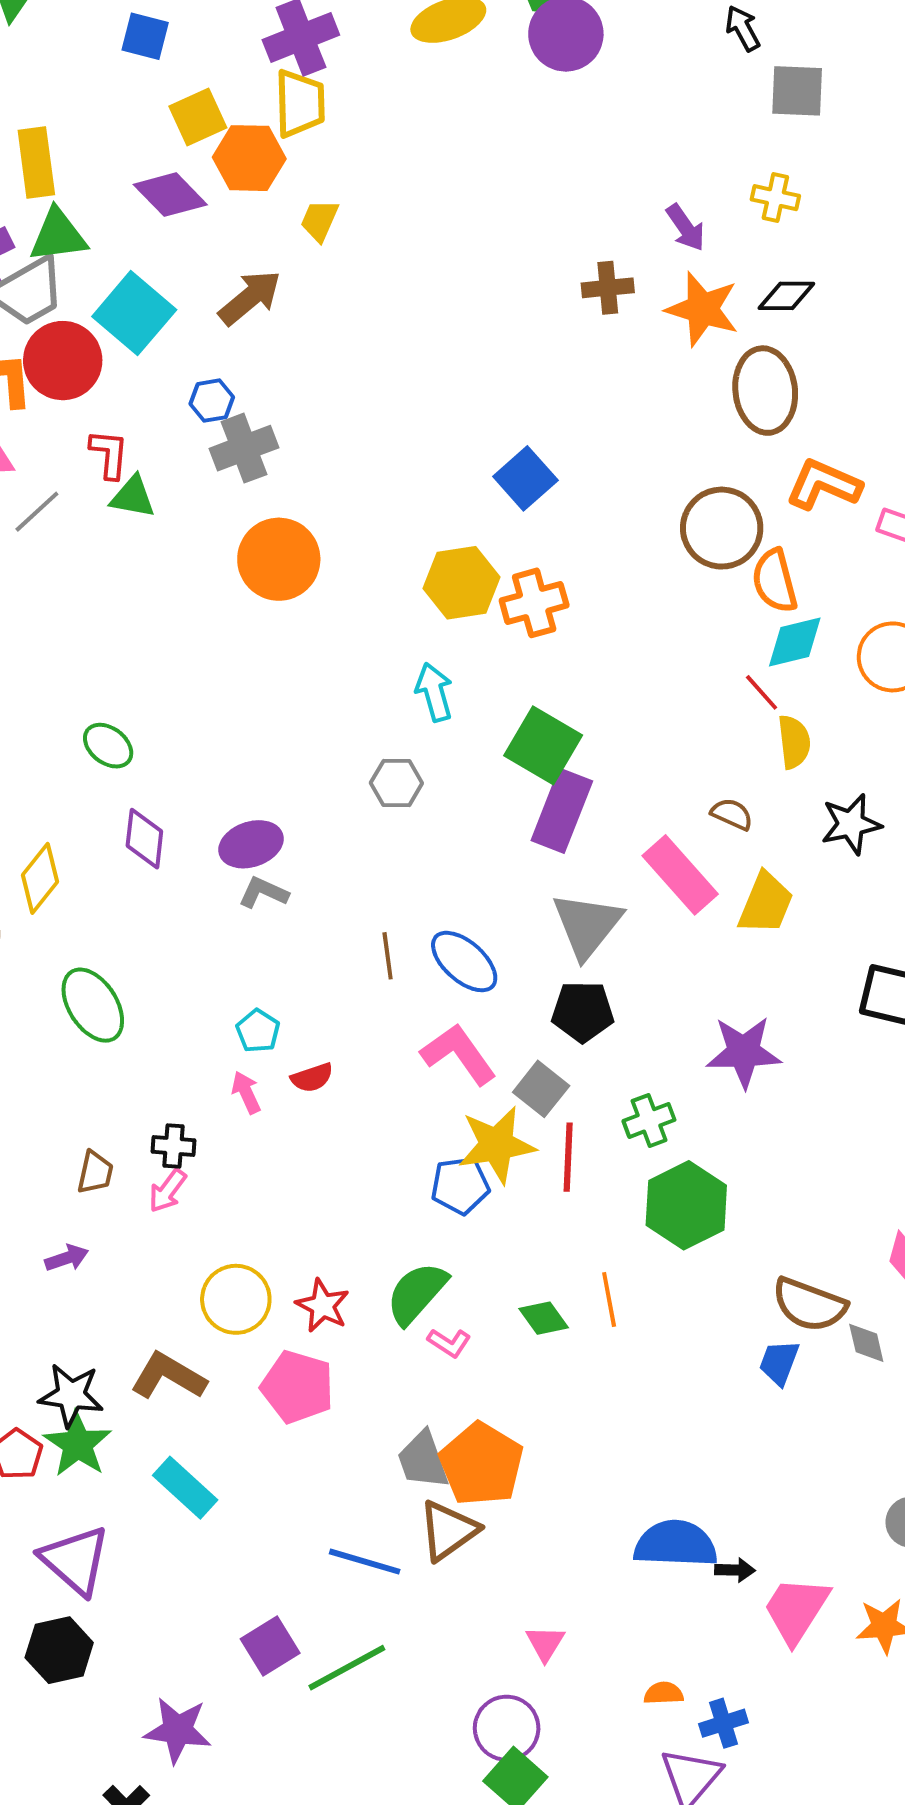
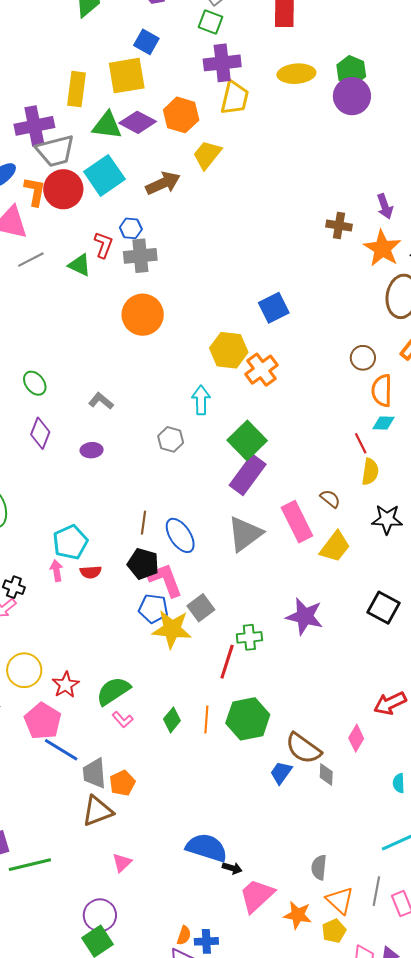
yellow trapezoid: (300, 103) -> (235, 98), moved
yellow square: (198, 117) -> (127, 76), moved, size x1.4
purple diamond: (170, 195) -> (138, 122), turned -33
yellow trapezoid: (319, 221) -> (207, 155), size x1.4
green triangle: (58, 235) -> (107, 125), moved
red L-shape: (109, 454) -> (103, 245), moved
brown circle: (722, 528) -> (363, 358), size x0.6
orange cross: (534, 603) -> (261, 370), turned -36
cyan diamond: (795, 642) -> (384, 423), size x0.7
purple ellipse: (251, 844) -> (92, 450), size x0.7
gray L-shape: (263, 893) -> (101, 401), moved
black pentagon: (583, 1012) -> (143, 564), moved
cyan pentagon: (258, 1031) -> (70, 542), size x1.6
red line: (568, 1157) -> (227, 662), moved
blue pentagon: (460, 1186) -> (153, 609), moved
green hexagon: (686, 1205) -> (248, 719), moved
green diamond: (544, 1318) -> (172, 720), turned 60
orange pentagon: (481, 1464) -> (122, 783), size x0.6
blue line: (365, 1562) -> (61, 750), moved
pink triangle: (545, 1643) -> (122, 863), moved
orange semicircle: (664, 1693) -> (184, 935), moved, turned 96

